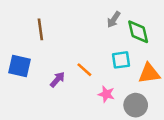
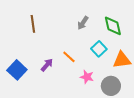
gray arrow: (114, 20) -> (83, 23), moved
cyan square: (121, 60) -> (99, 49), turned -35
blue square: (20, 66) -> (17, 70), moved, turned 30

